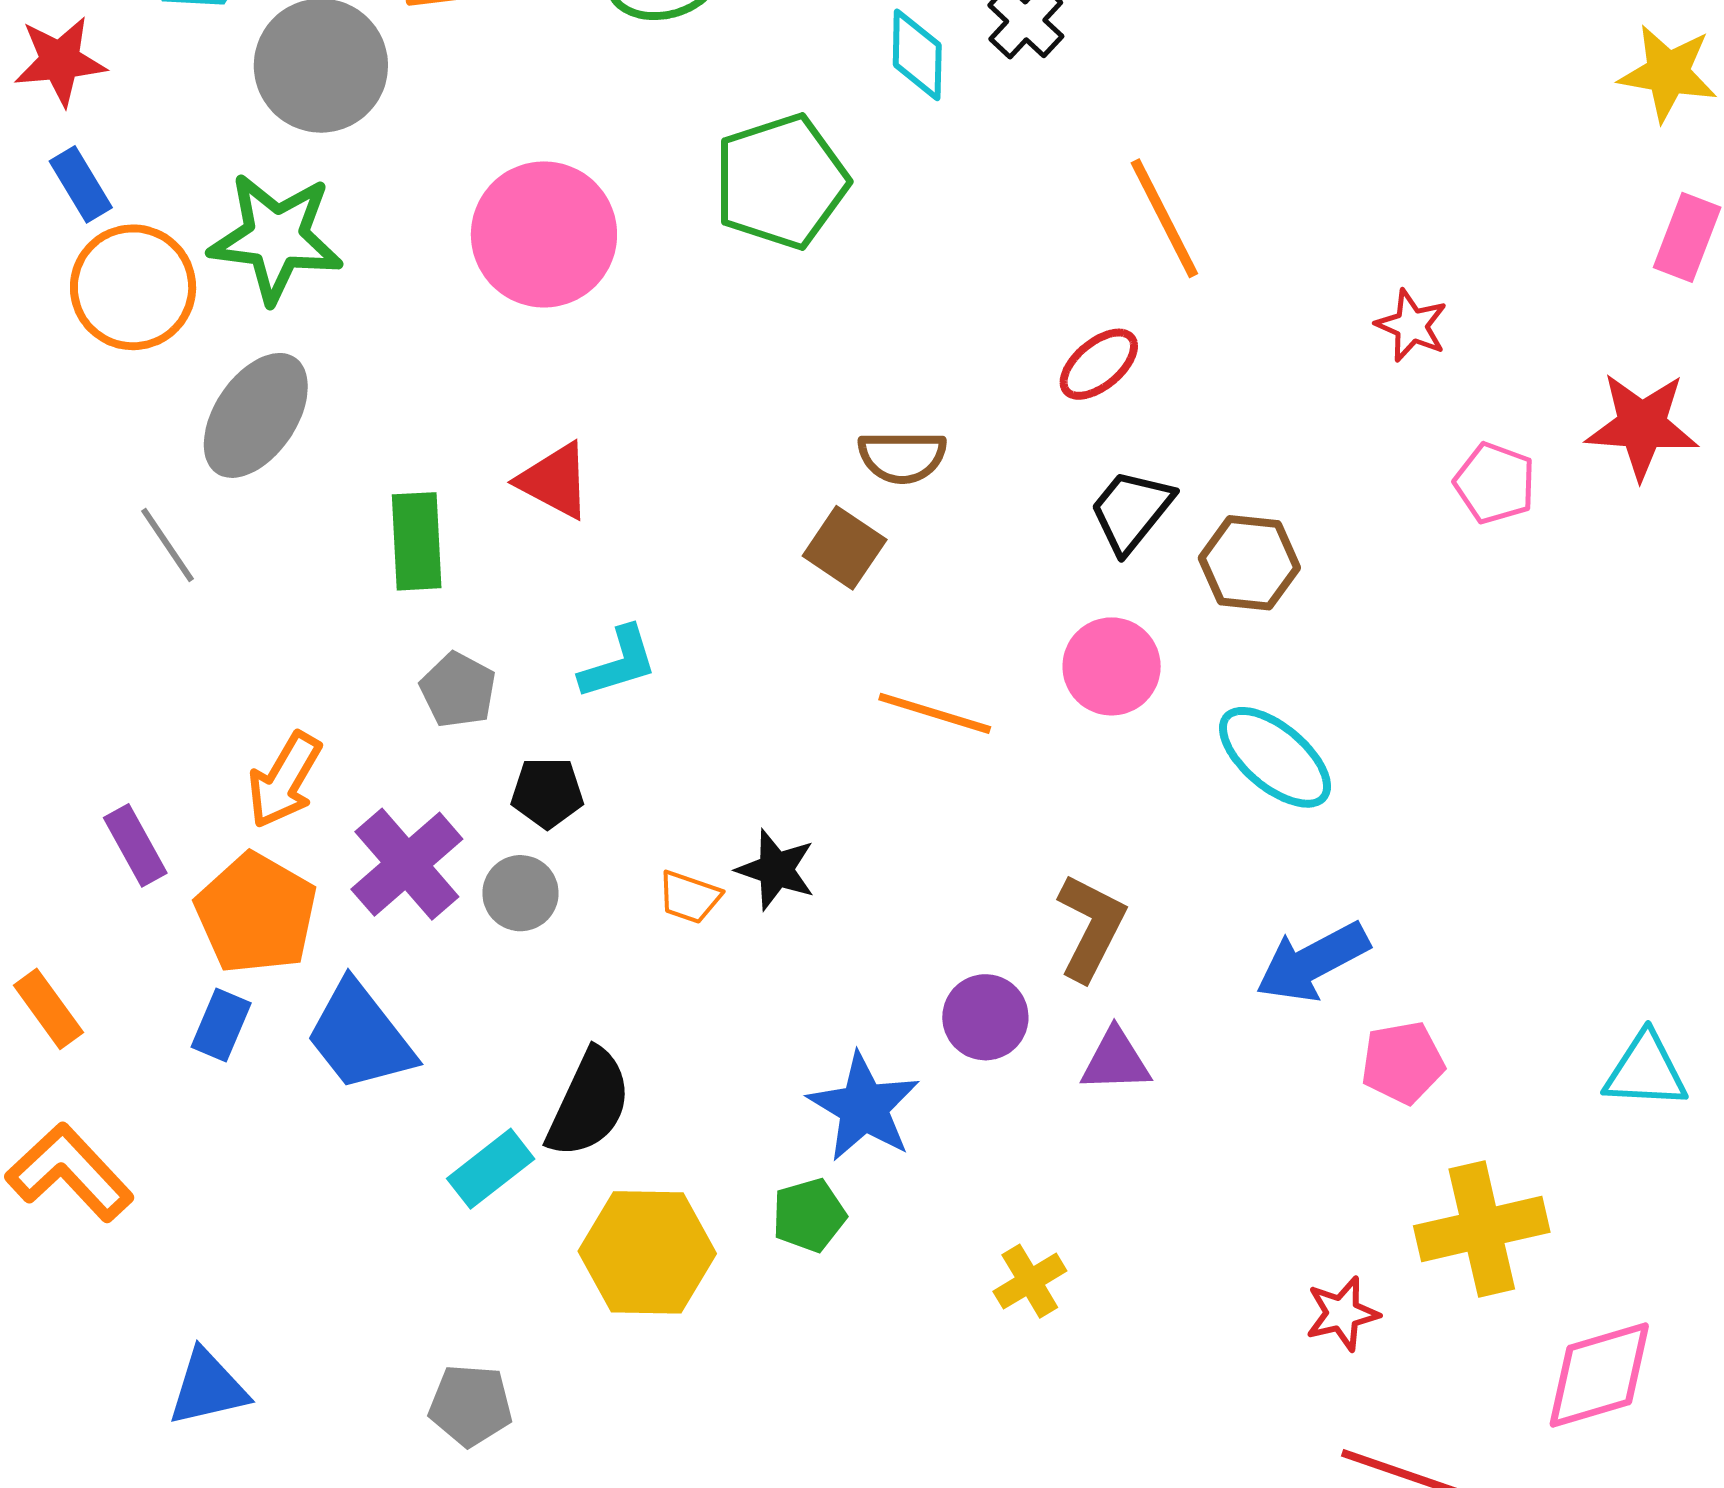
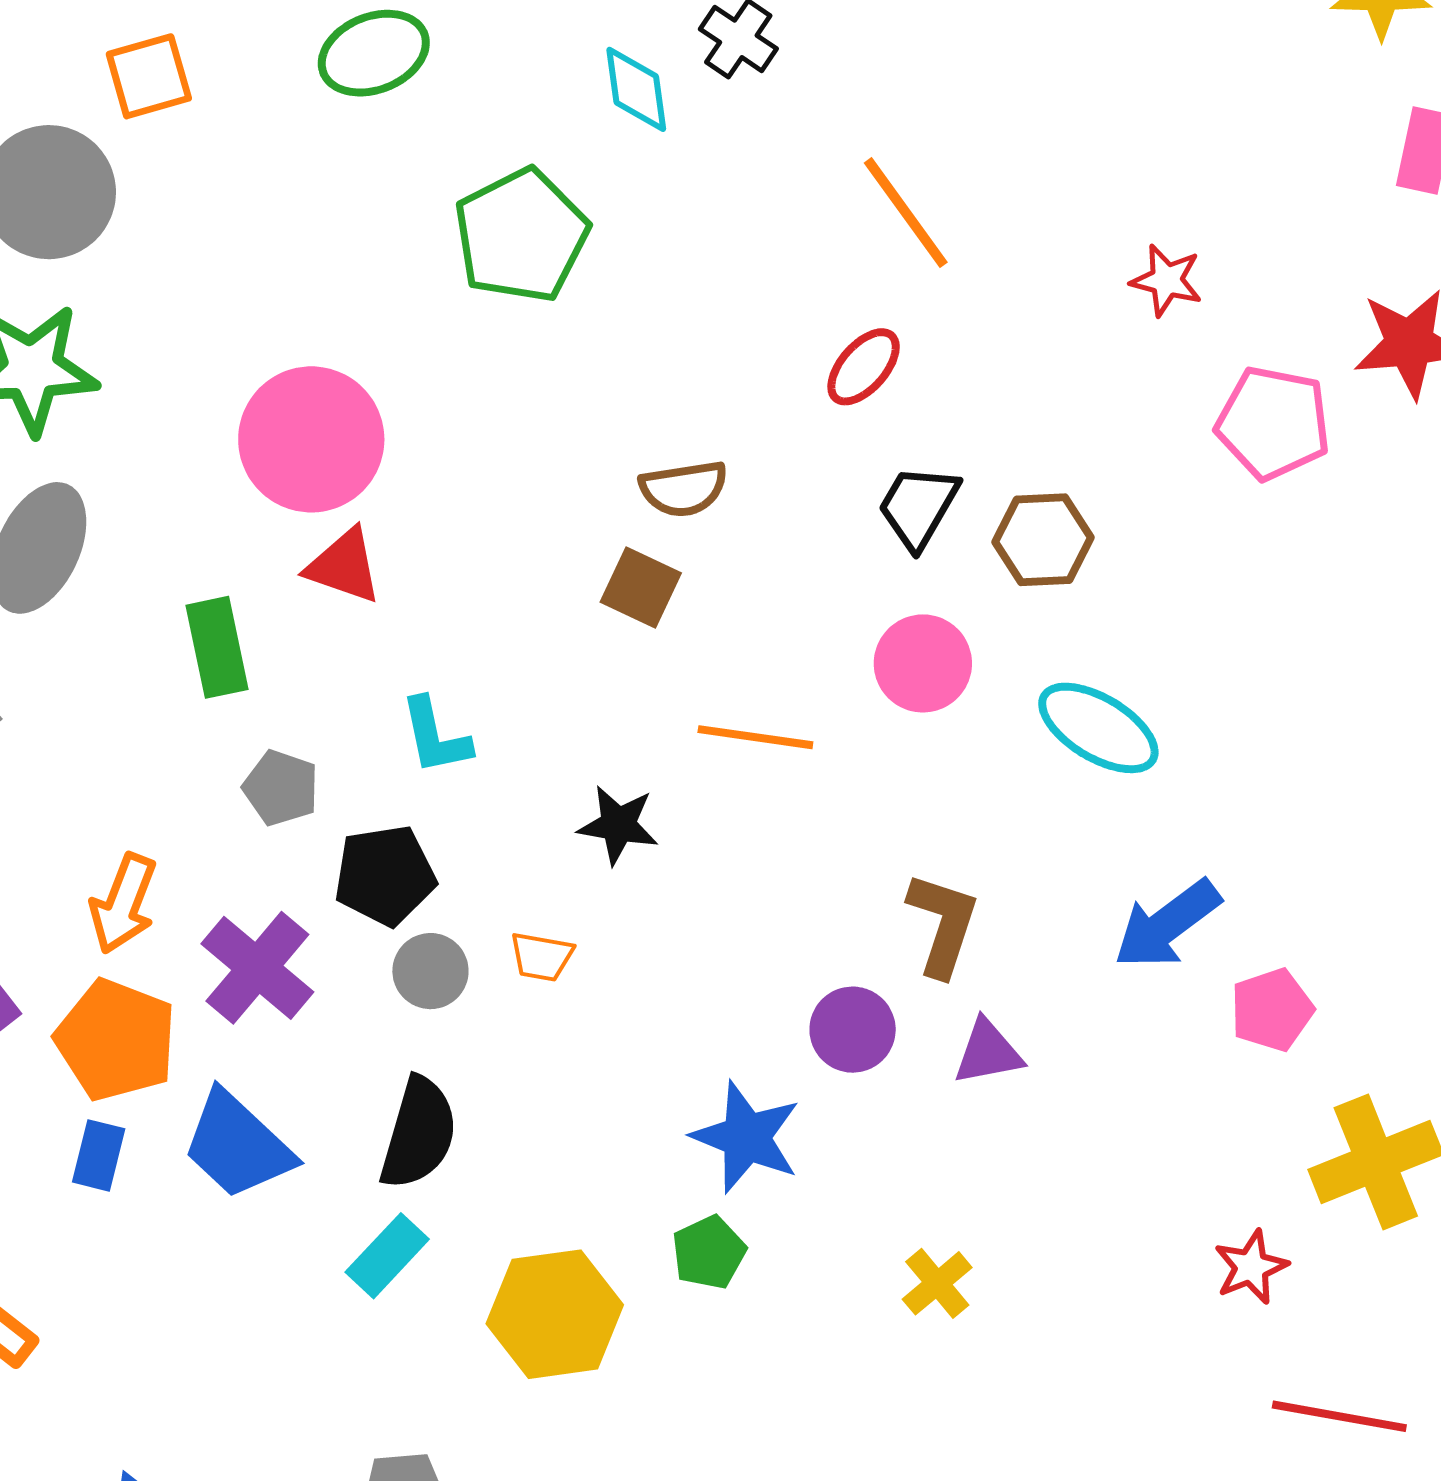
pink circle: (544, 234) -> (311, 439), moved
pink pentagon: (1495, 483) -> (1273, 423), size x1.4
cyan L-shape: (619, 663) -> (435, 736), turned 104
black pentagon: (547, 793) -> (385, 875), size x1.4
black star: (776, 870) -> (618, 825), moved
gray circle: (520, 893) -> (430, 971), moved
black semicircle: (589, 1103) -> (419, 1133), moved

